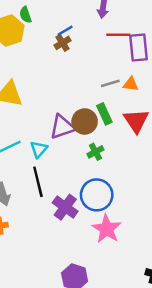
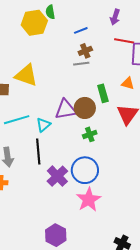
brown cross: (63, 43) -> (85, 51), moved
gray line: (110, 83) -> (81, 64), moved
green rectangle: (104, 114) -> (103, 93), moved

